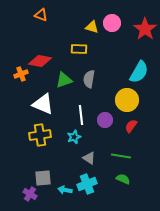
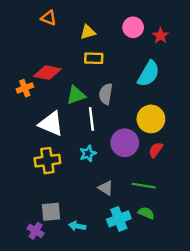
yellow triangle: (92, 27) -> (88, 32), moved, turned -32
red star: (145, 29) -> (160, 36), moved, size x0.6
cyan semicircle: (139, 72) -> (149, 74), moved
white line: (81, 115) -> (91, 119), moved
purple circle: (105, 120) -> (125, 143), size x1.5
cyan star: (74, 137) -> (88, 153), moved
cyan cross: (87, 184) -> (119, 219), moved

